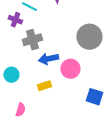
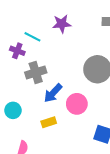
blue arrow: (48, 59) -> (53, 93), turned -36

